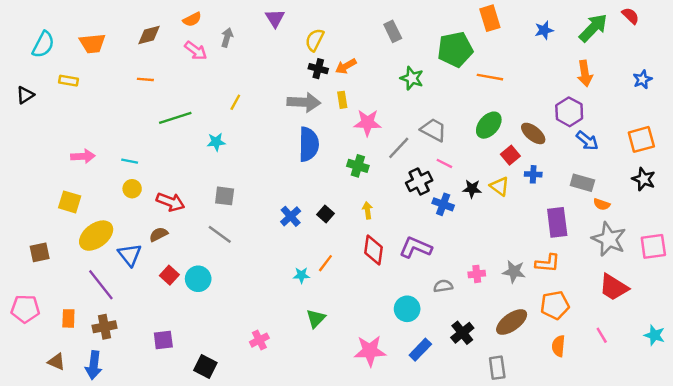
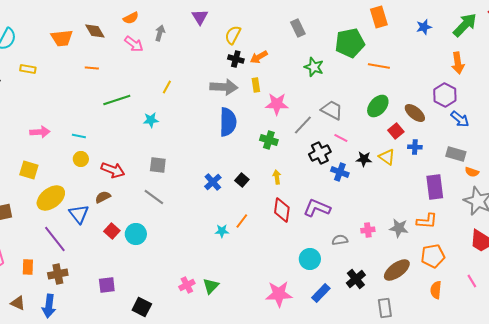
brown diamond: (149, 35) -> (95, 31), turned 75
orange trapezoid: (92, 43) -> (62, 38), moved
green triangle: (316, 318) -> (211, 286), moved

